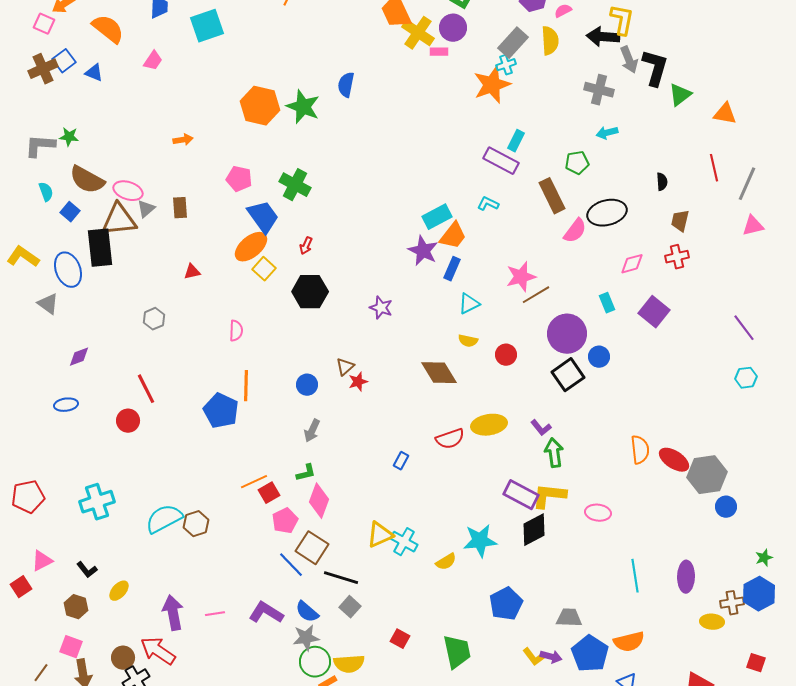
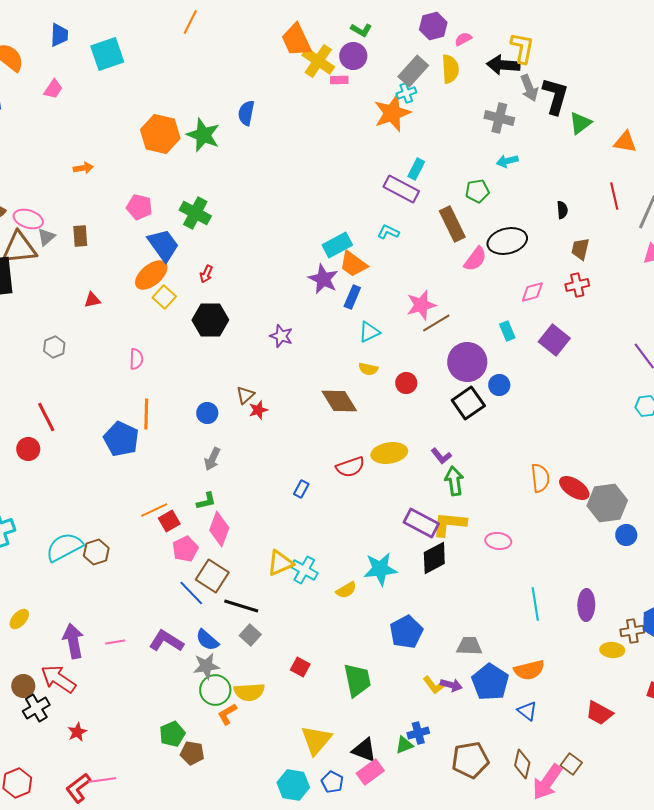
orange trapezoid: (453, 236) -> (353, 264), turned 88

